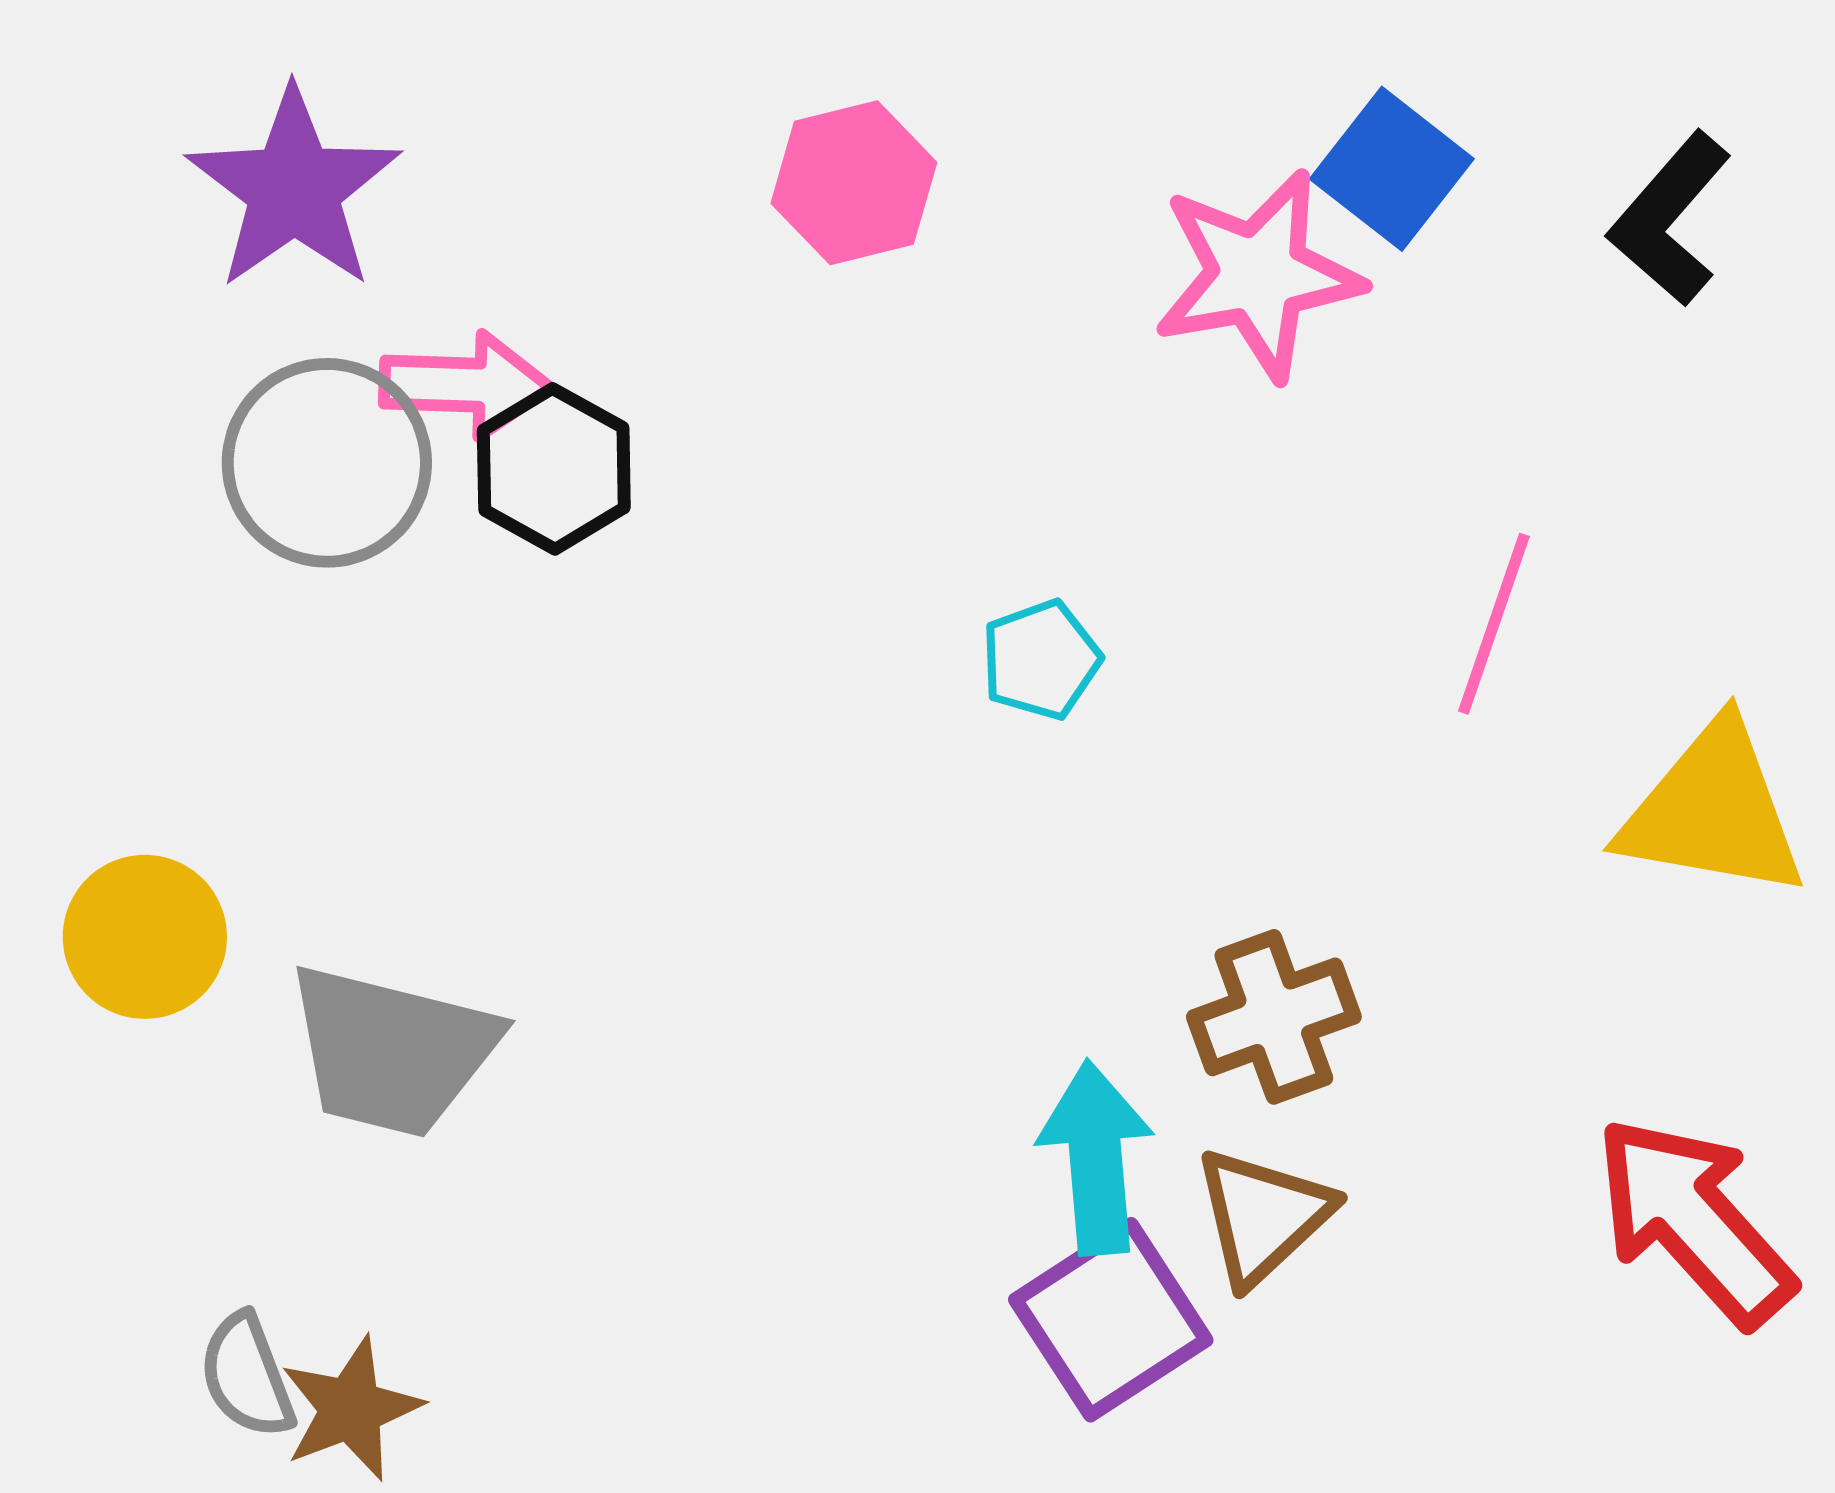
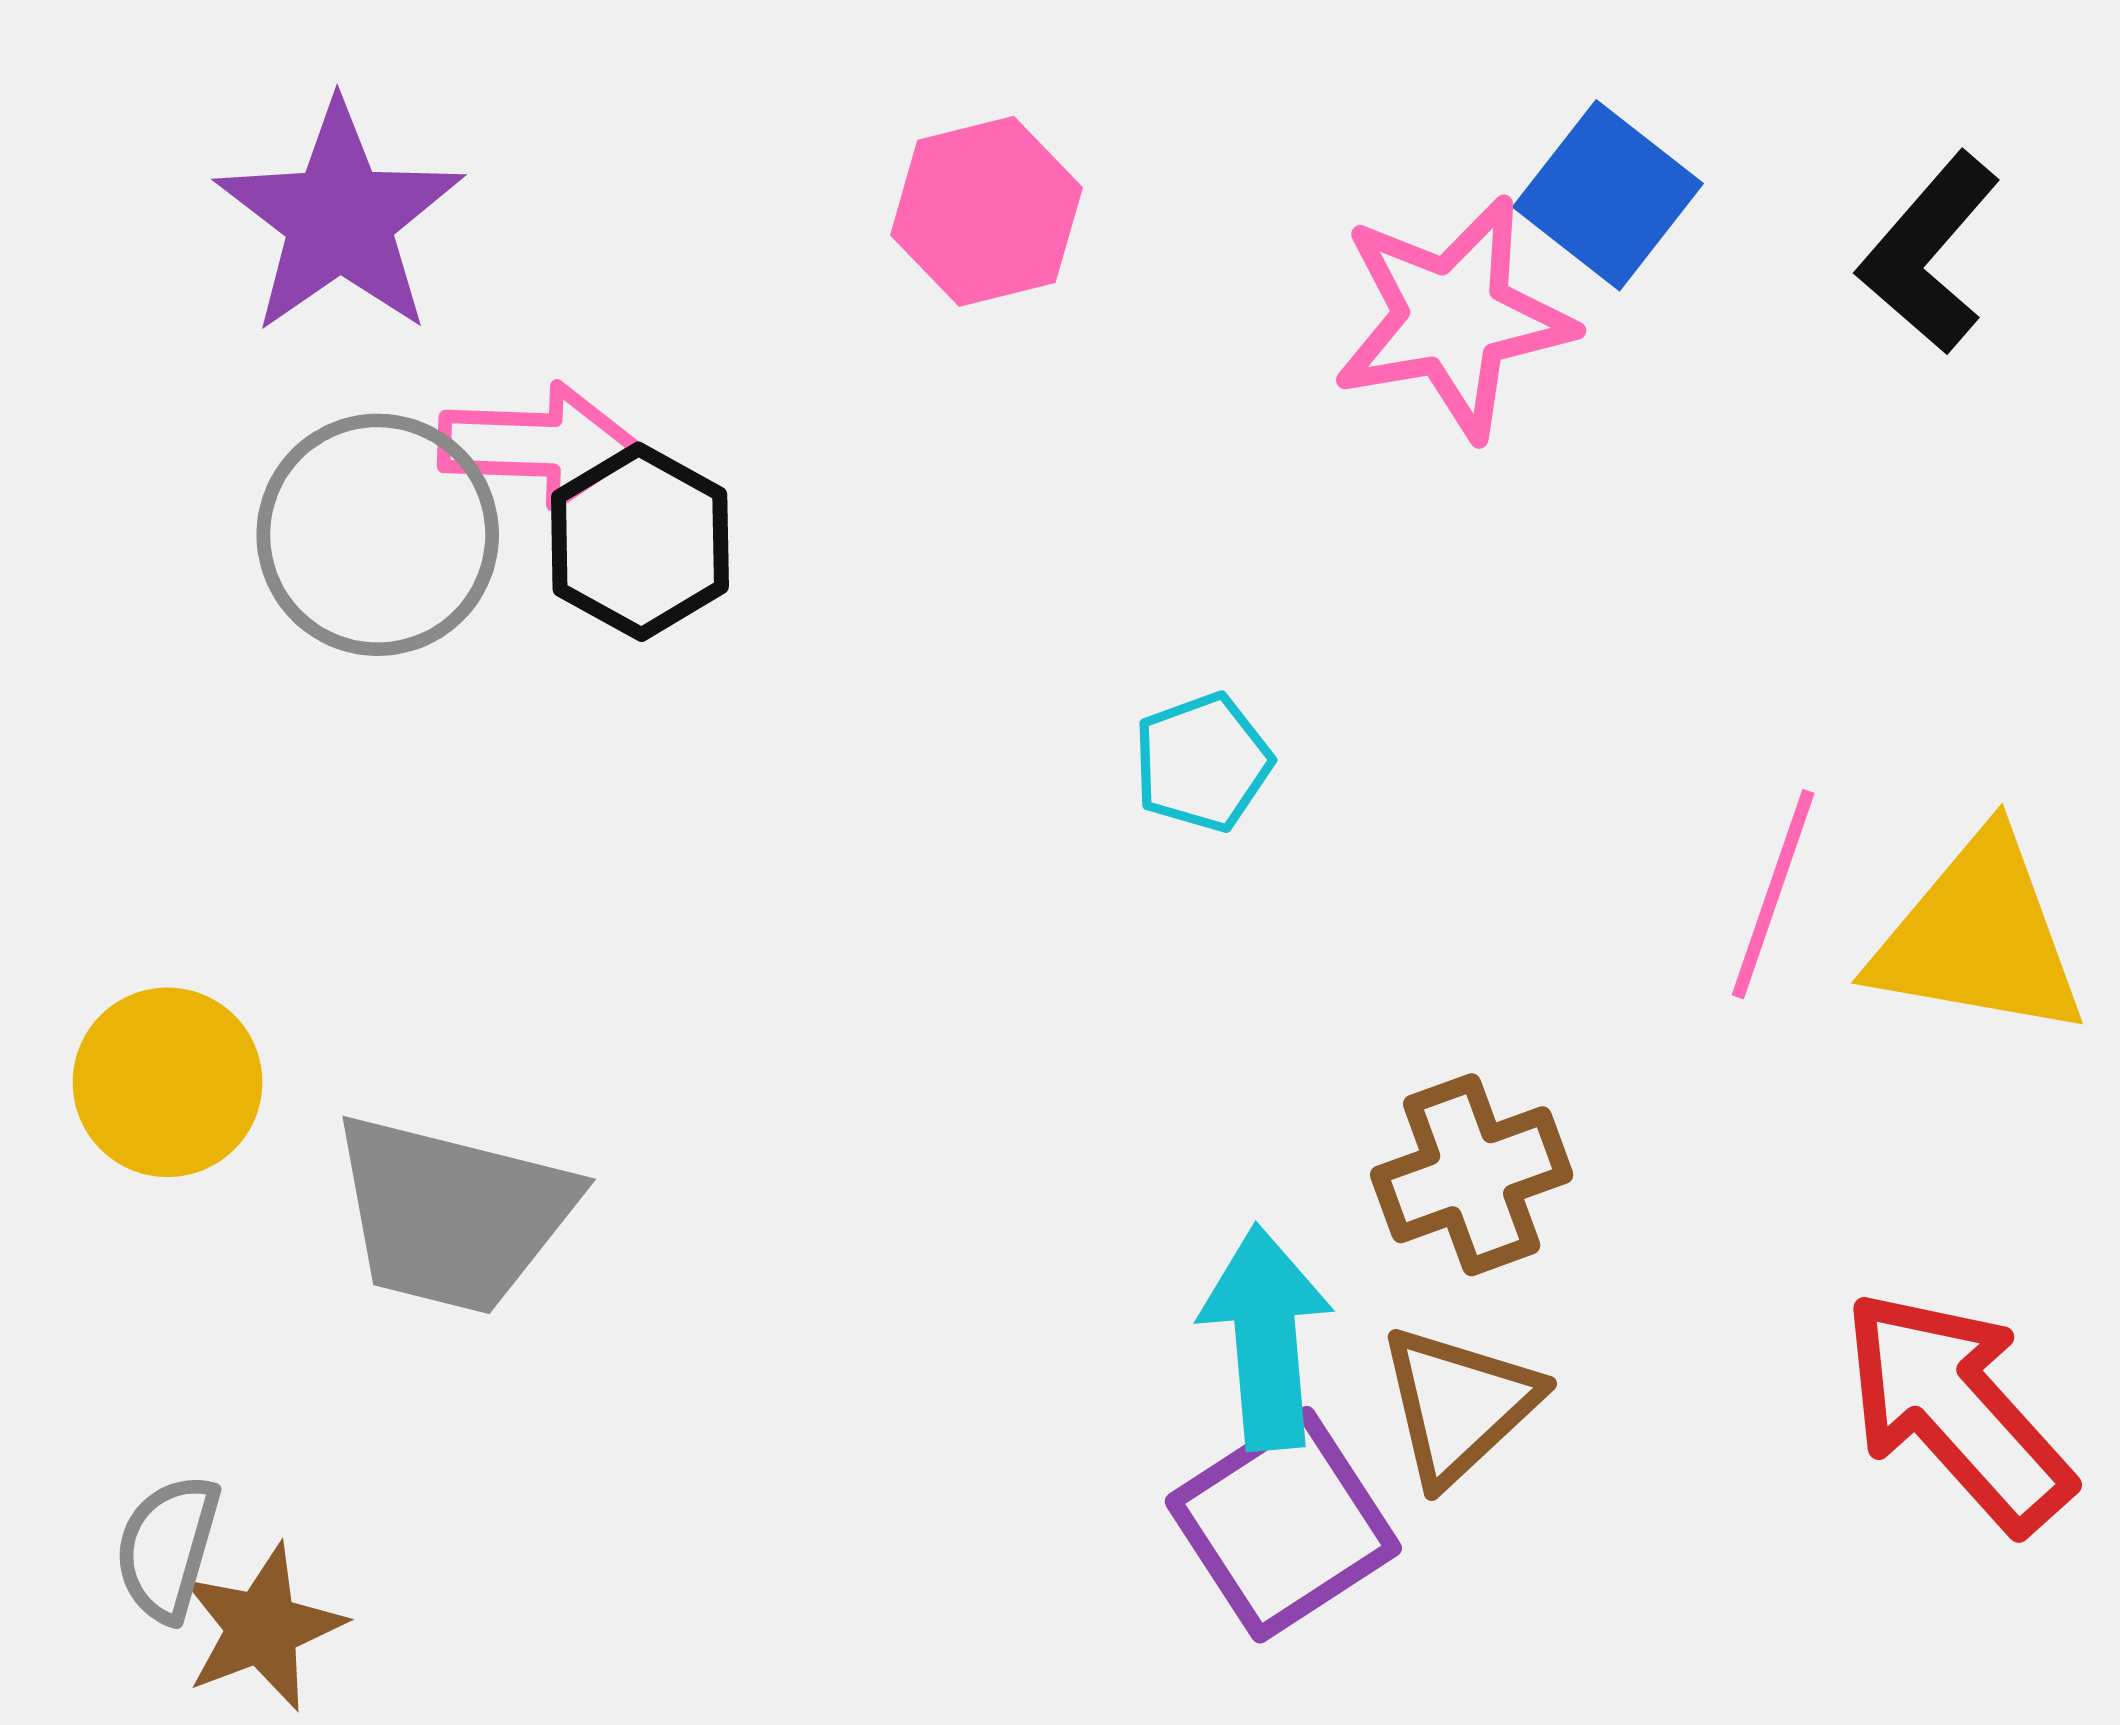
pink line: (1494, 624) -> (1773, 894), moved
gray semicircle: (247, 1376) -> (167, 1548), moved, turned 37
brown star: (351, 1409) -> (262, 1628), moved

